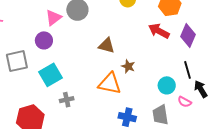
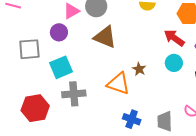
brown triangle: (107, 46) -> (105, 37), moved, size x1.4
cyan circle: (167, 85) -> (174, 63), moved
gray cross: (67, 100) -> (74, 94), size x1.6

